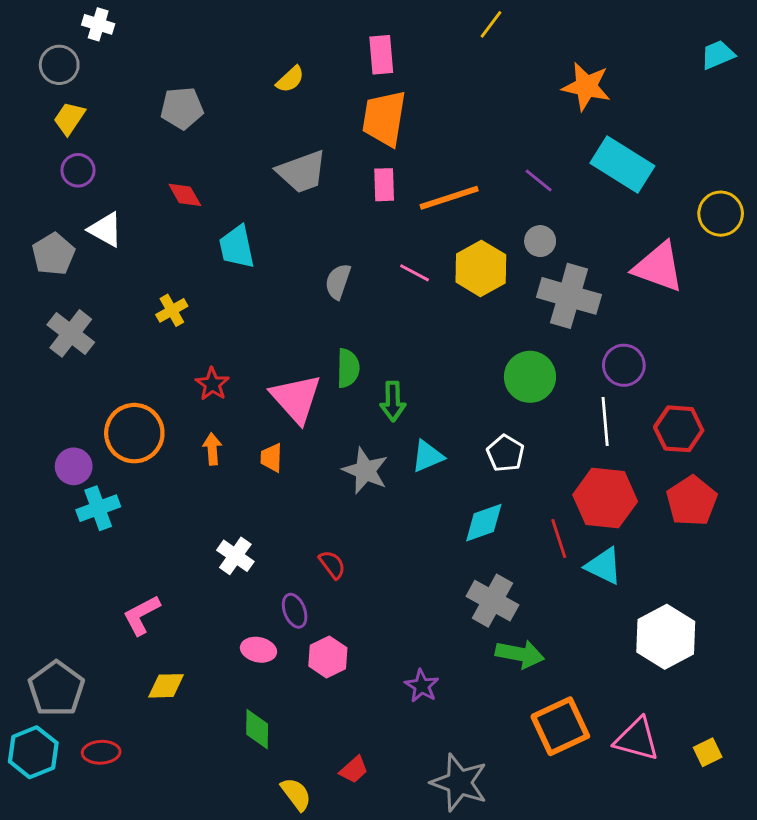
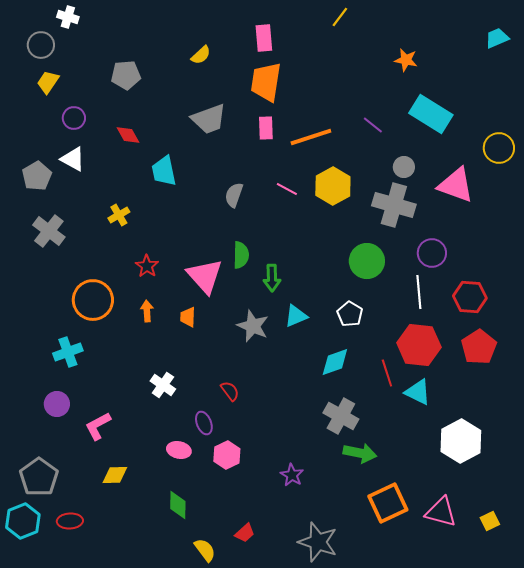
orange star: (586, 87) -> (406, 60), size x0.7
purple circle: (78, 170) -> (74, 118), moved
gray circle: (540, 241) -> (404, 167), moved
purple circle: (74, 466) -> (57, 404), moved

